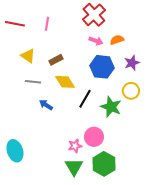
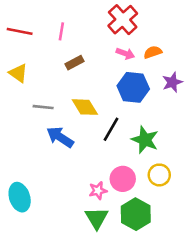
yellow triangle: (28, 56) -> (18, 73), moved
brown rectangle: (56, 60) -> (74, 63), moved
yellow circle: (131, 91) -> (159, 175), moved
blue arrow: (46, 105) -> (60, 137), size x1.5

